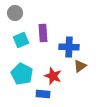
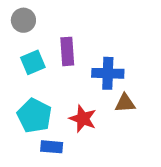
brown triangle: (80, 66) -> (125, 103), turned 32
blue rectangle: (43, 94) -> (52, 147), moved

